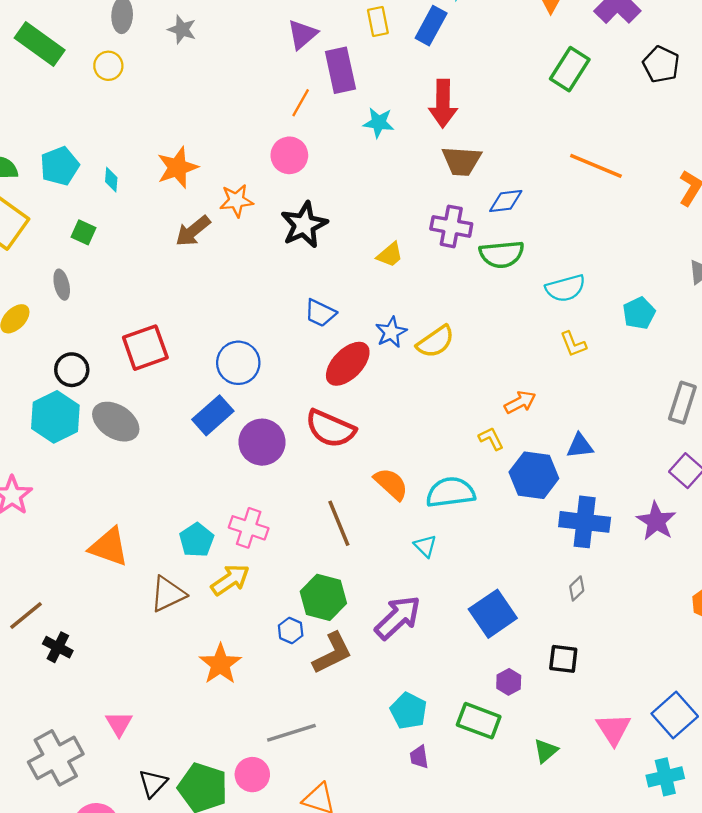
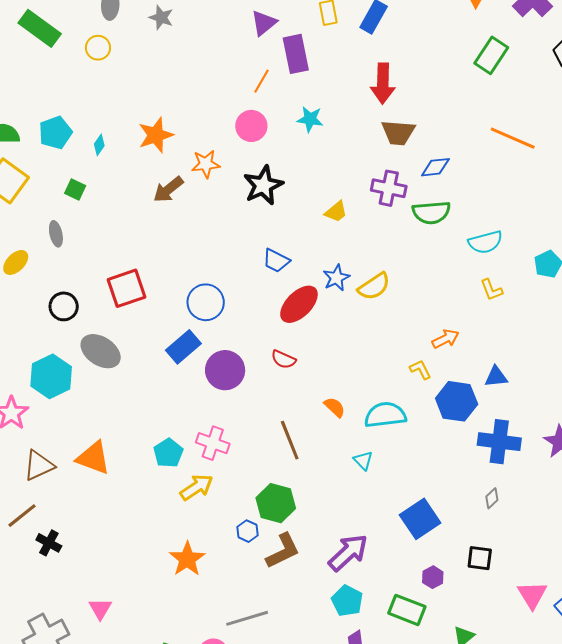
cyan star: (379, 123) -> (310, 119), moved
cyan diamond: (111, 180) -> (99, 145), turned 30
cyan hexagon: (55, 417) -> (51, 376), moved
red semicircle: (330, 429) -> (283, 359), size x0.6
orange semicircle: (391, 484) -> (335, 407), size x0.7
brown triangle: (168, 594) -> (39, 465), moved
purple arrow: (398, 618) -> (348, 553), moved
pink triangle: (613, 729) -> (532, 595), moved

